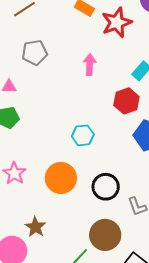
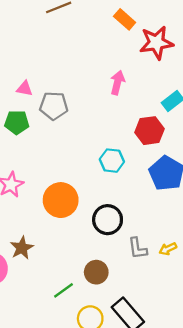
gray pentagon: (35, 53) -> (54, 106), moved
cyan hexagon: (83, 135) -> (112, 161), moved
brown circle: (105, 235) -> (96, 272), size x0.7

